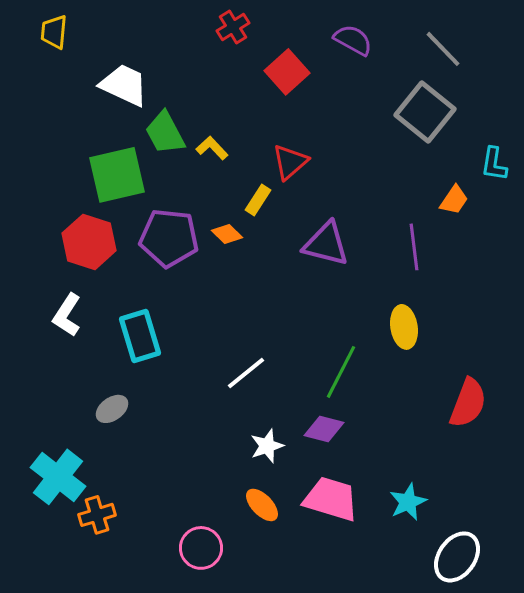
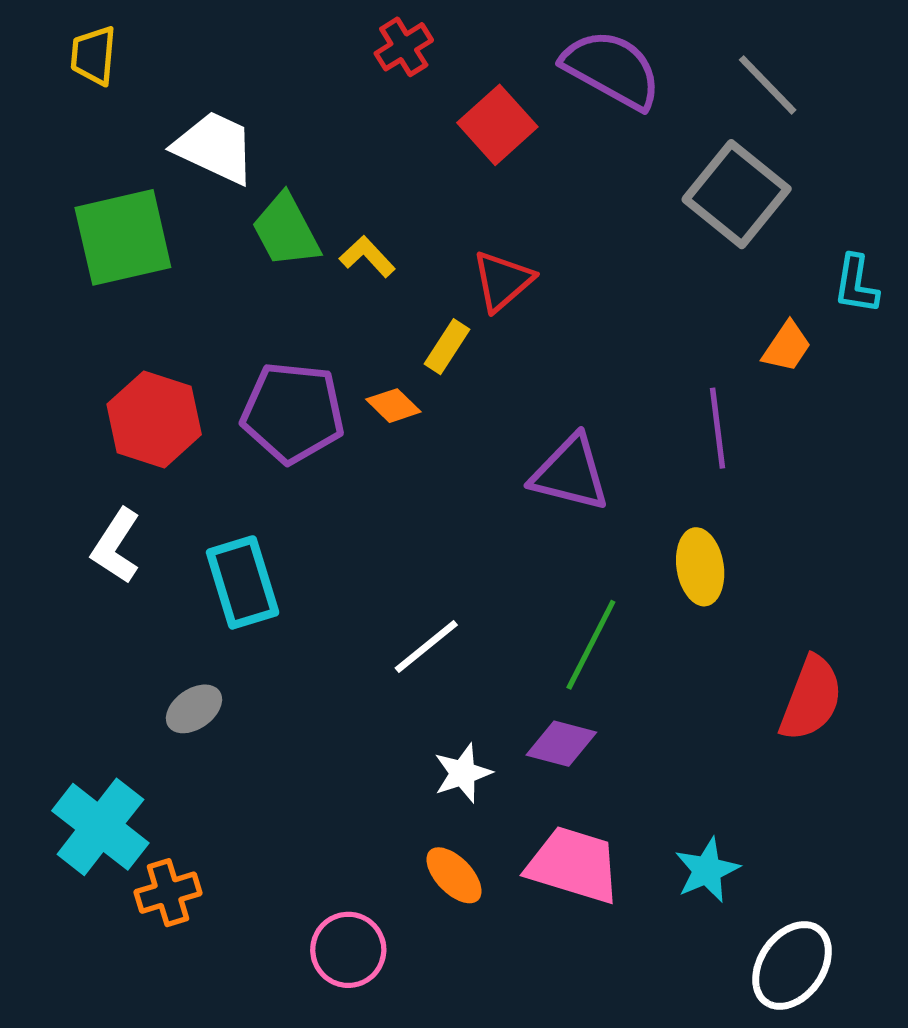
purple semicircle: (353, 40) -> (612, 69), size x1.5
green square: (117, 175) -> (123, 237), moved
purple triangle: (326, 244) -> (570, 473), moved

